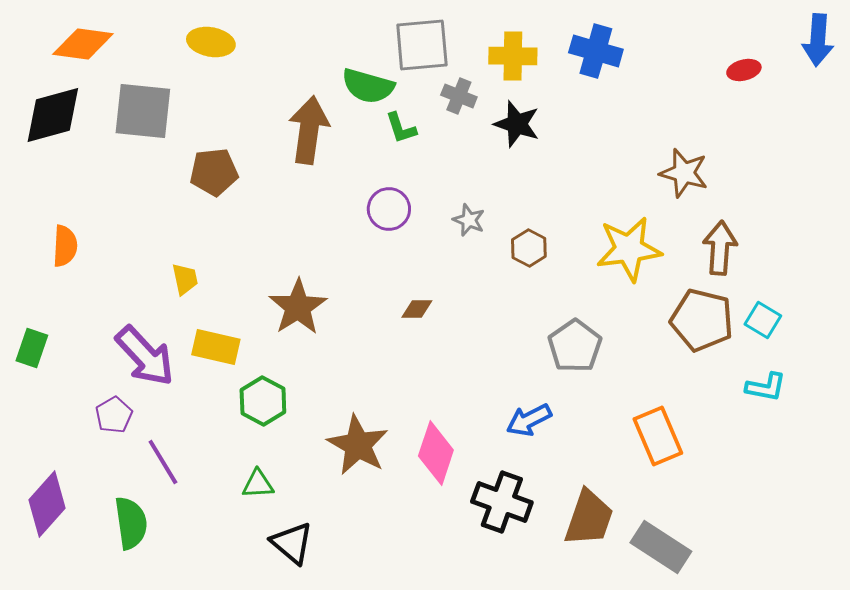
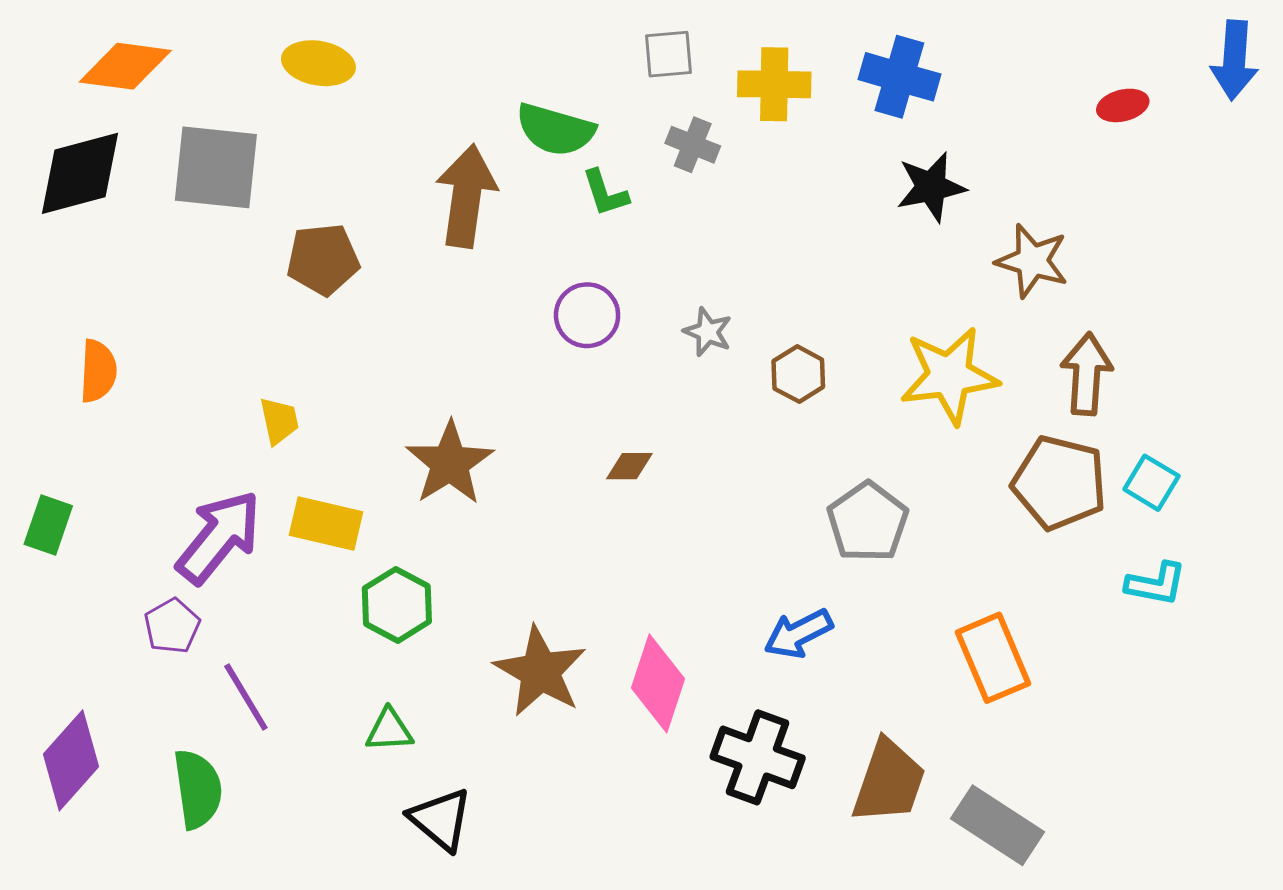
gray square: (422, 45) -> (669, 54), moved, size x0.6
black star: (517, 124) -> (931, 187), moved, turned -30
purple arrow: (145, 356) -> (219, 537), turned -98

